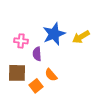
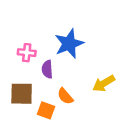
yellow arrow: (81, 37) -> (104, 83), moved
orange square: (36, 86) -> (46, 110), turned -32

